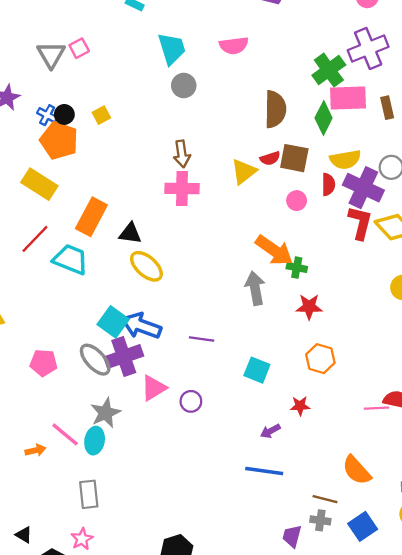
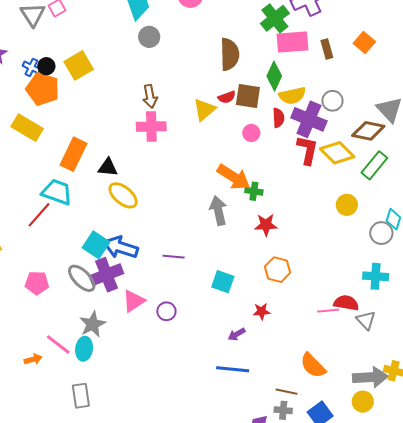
yellow square: (101, 115) -> (79, 65), size x1.8
green diamond: (324, 118) -> (274, 76), moved
red line: (35, 239) -> (39, 215), moved

